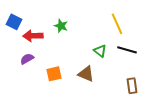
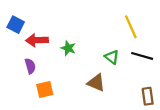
green star: (61, 26) -> (68, 48), moved
purple semicircle: (27, 59) -> (30, 66), turned 104
orange square: (54, 74) -> (45, 90), moved

